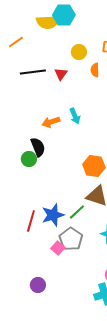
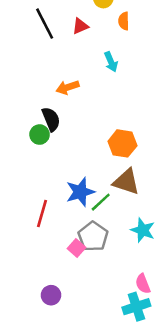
black line: (33, 72) -> (45, 24), turned 70
red triangle: (61, 74) -> (80, 26), turned 32
cyan arrow: (75, 116) -> (111, 62), moved
blue star: (53, 215) -> (80, 192), moved

